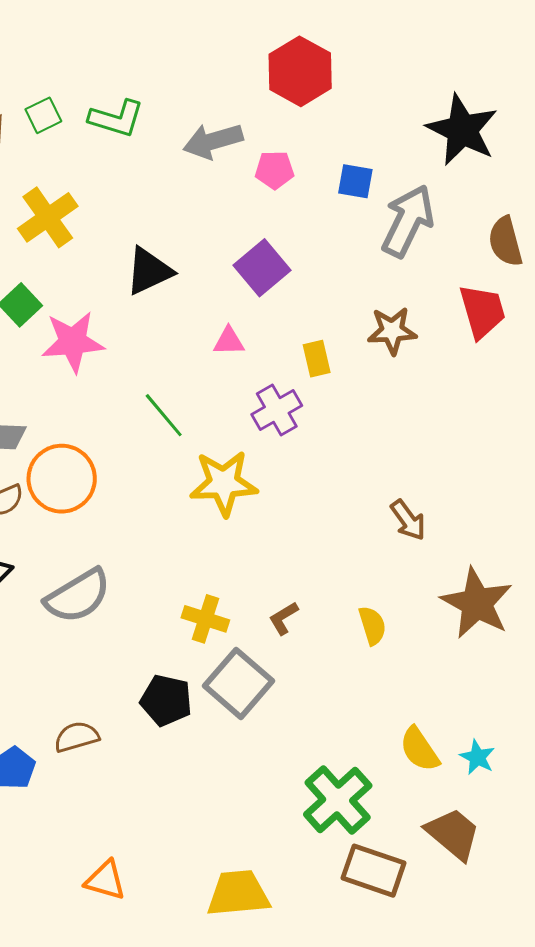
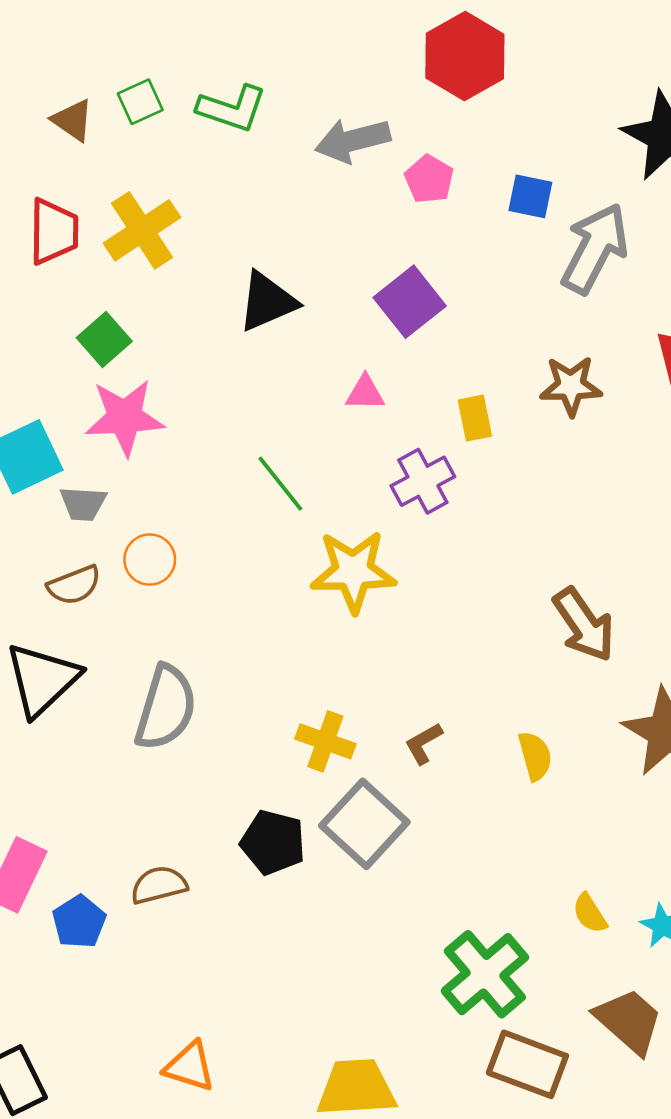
pink pentagon: (275, 170) -> (429, 179), turned 30
pink star: (73, 342) -> (125, 417), moved
orange circle: (62, 479) -> (150, 560), size x0.6
brown arrow: (408, 520) -> (584, 625), size x1.4
gray semicircle: (78, 596) -> (166, 708), turned -44
yellow semicircle: (419, 749) -> (590, 913), size x0.7

